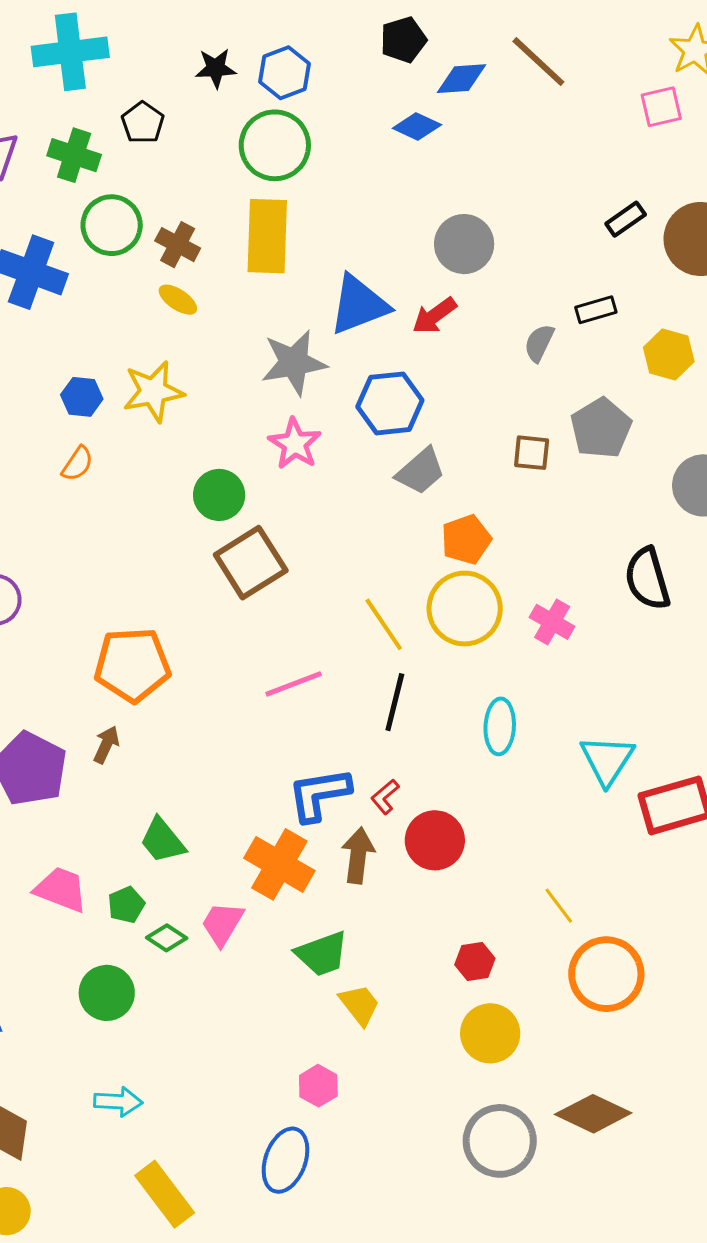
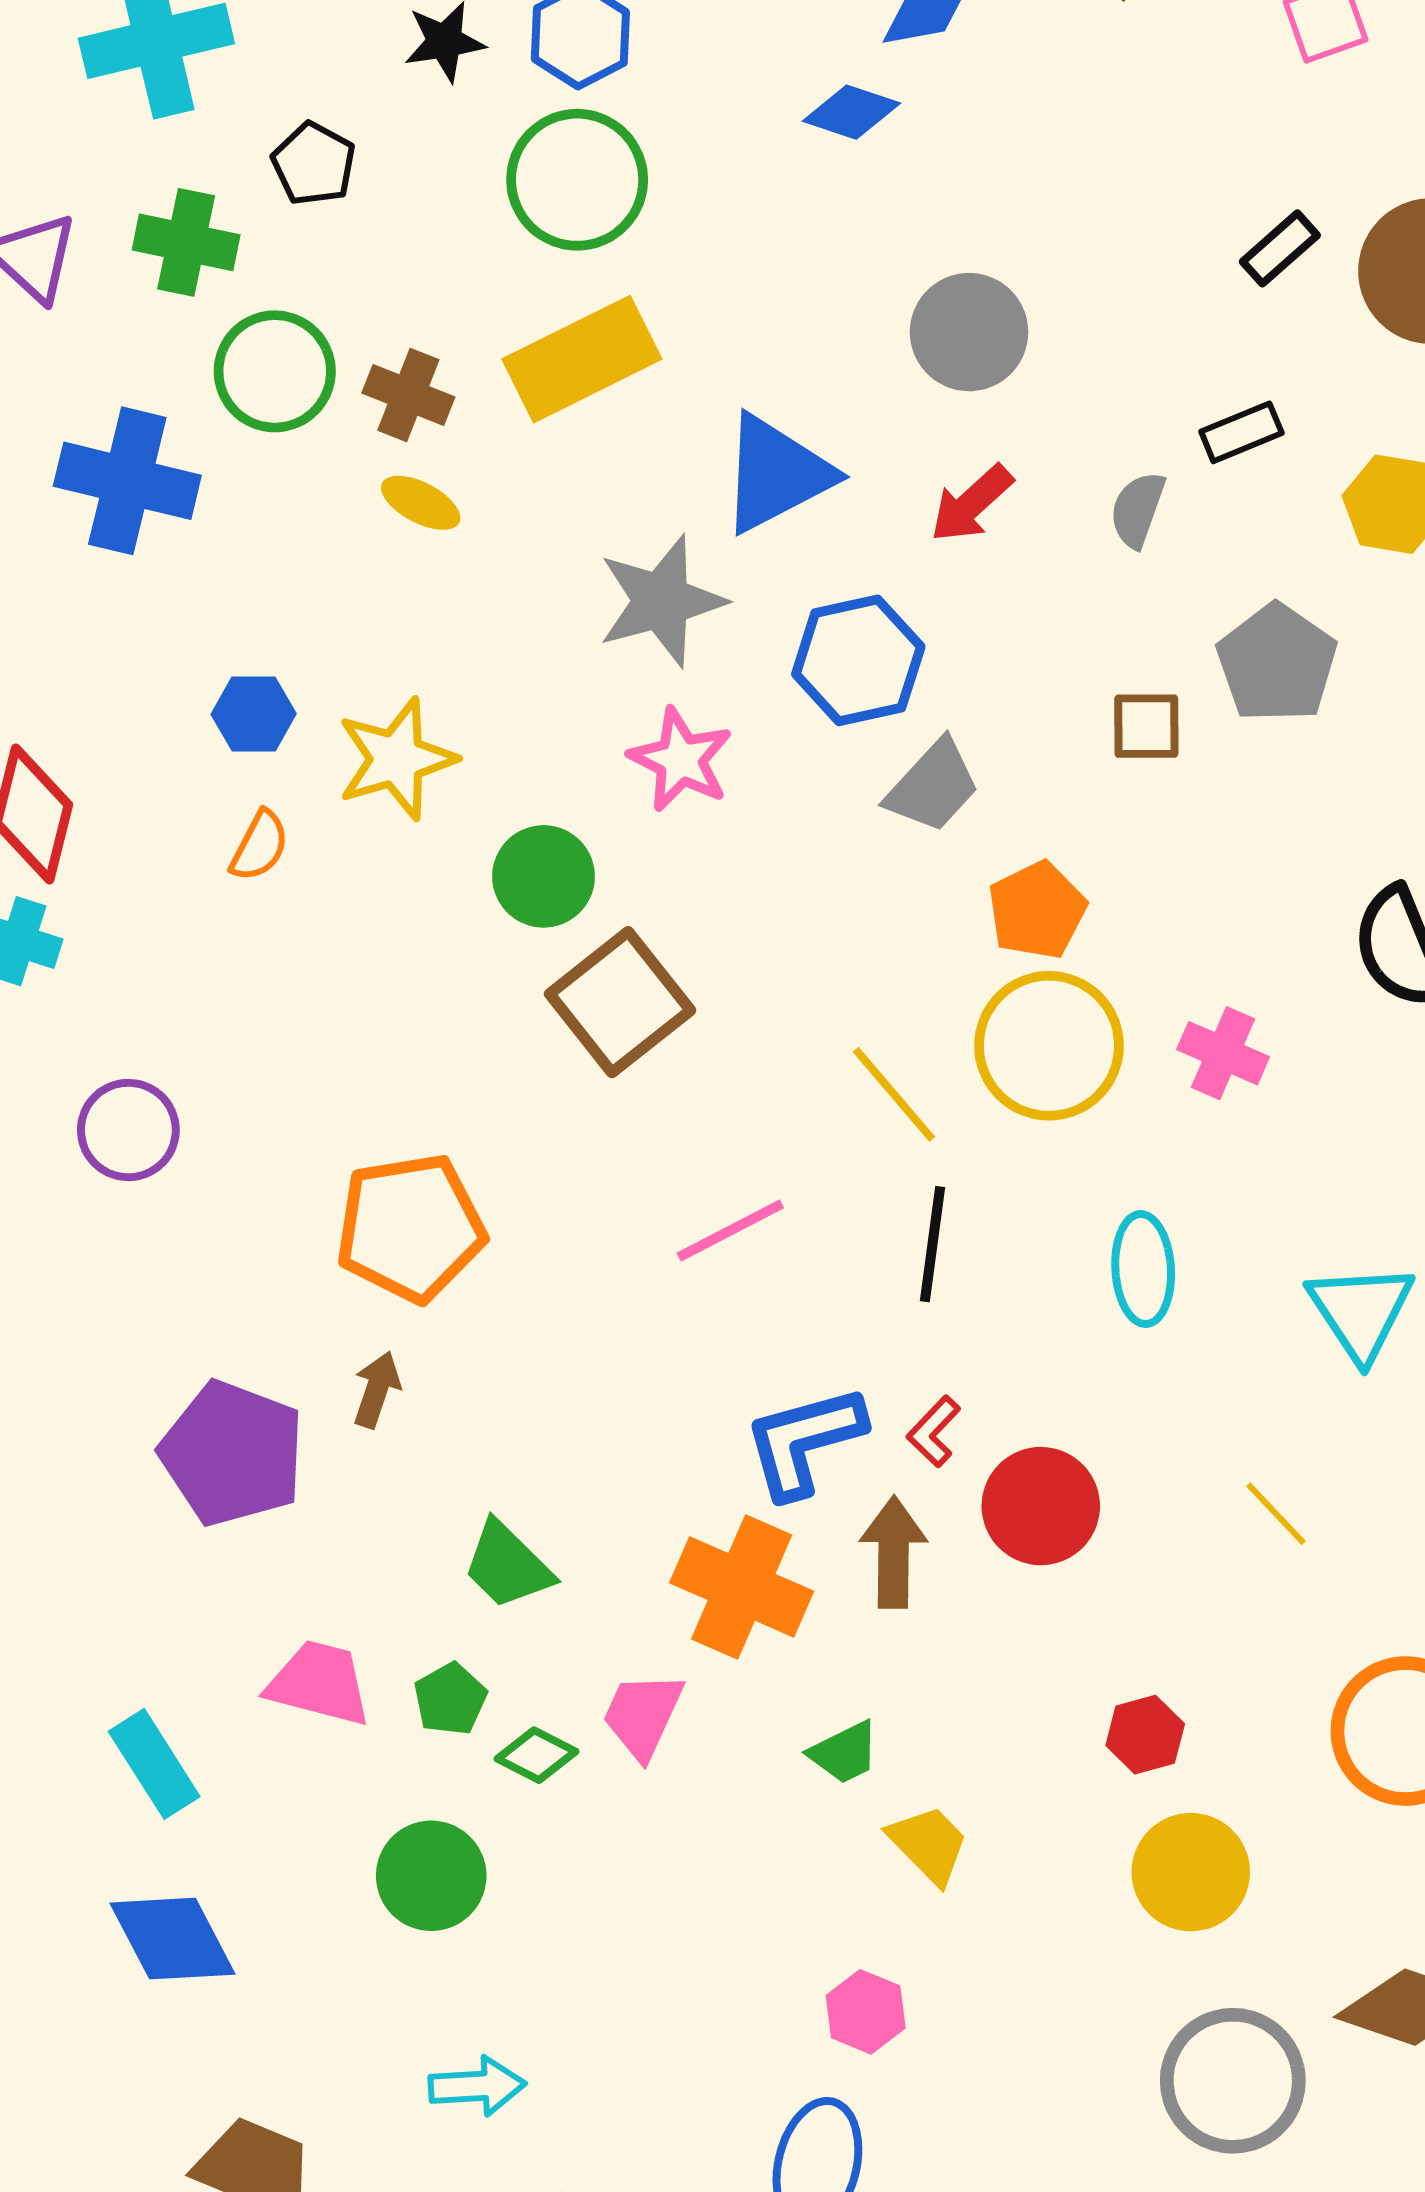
yellow rectangle: (267, 236) -> (582, 359), turned 68
red arrow: (434, 316) -> (971, 504), moved
yellow star: (153, 391) -> (396, 759), moved
yellow line: (559, 906) -> (1276, 1514), moved
green trapezoid: (322, 954) -> (844, 1753), size x0.7

